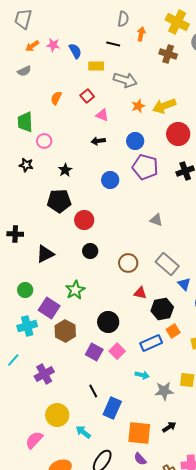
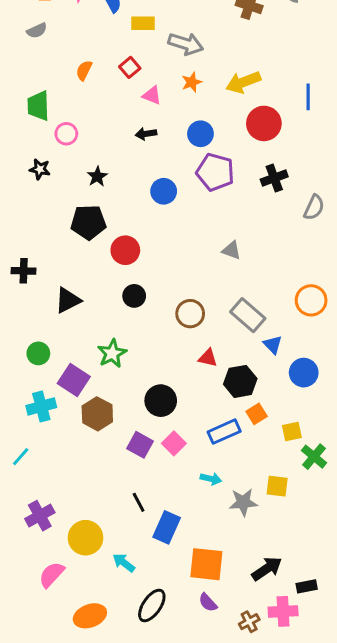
orange star: (138, 106) -> (192, 82), moved
purple cross: (44, 374) -> (40, 516), moved
black arrow: (169, 427) -> (267, 569), moved, size x1.5

